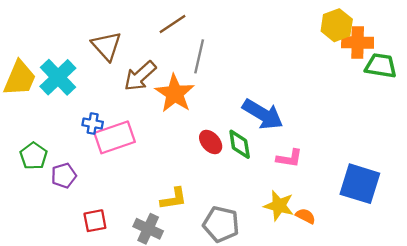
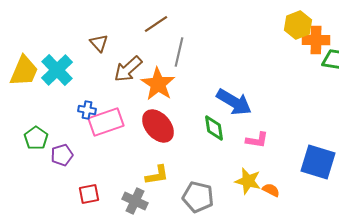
brown triangle: (107, 46) -> (99, 43), size x0.7
red ellipse: (211, 142) -> (158, 126), moved, size x1.6

